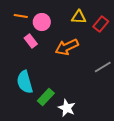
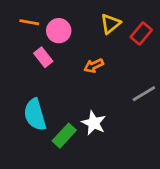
yellow triangle: (79, 17) -> (110, 24), turned -42
orange arrow: (67, 47) -> (94, 66), size x0.6
white star: (67, 108) -> (94, 123), moved

